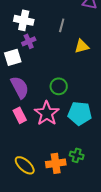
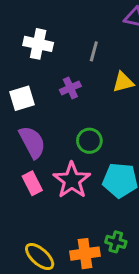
purple cross: (29, 41) -> (70, 88), moved

